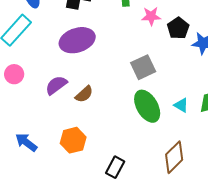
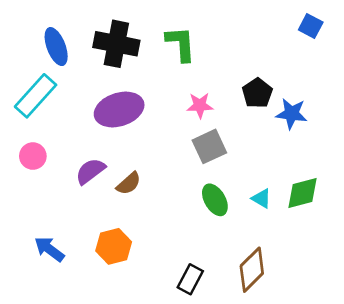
pink star: (151, 16) -> (200, 105), moved
green ellipse: (147, 106) -> (215, 200), size x0.7
black rectangle: (115, 167) -> (190, 279), moved

